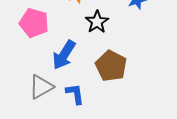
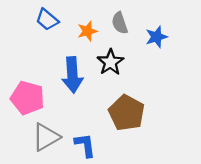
pink pentagon: (34, 23) -> (28, 98), moved
blue arrow: (64, 55) -> (72, 75), moved, turned -36

